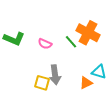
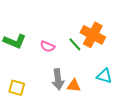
yellow square: (42, 83) -> (17, 88), moved
orange triangle: (86, 83) -> (74, 86), moved, turned 32

